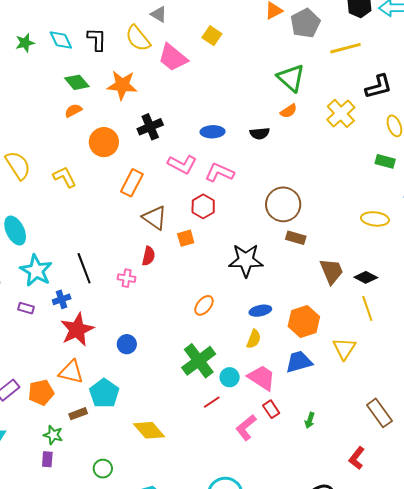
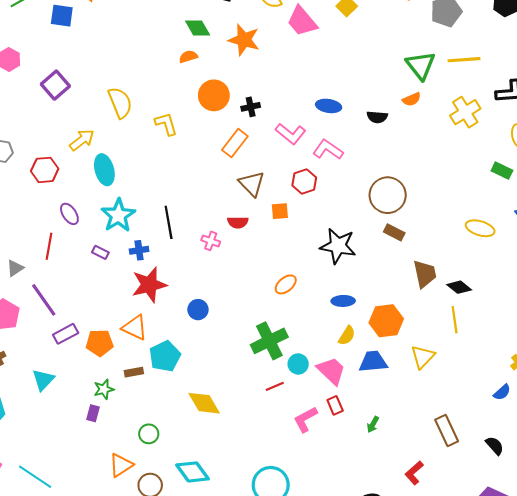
yellow line: (346, 48) -> (464, 60), moved
black cross: (150, 127) -> (251, 107), moved, size x0.7
red semicircle: (149, 256) -> (238, 222), turned 66
yellow semicircle: (254, 339) -> (347, 336), moved
green star: (53, 435) -> (104, 389), turned 30

